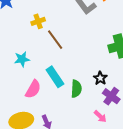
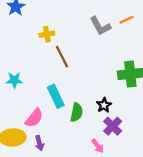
cyan star: (22, 59) -> (14, 80), moved
pink semicircle: (33, 89) -> (34, 118), moved

